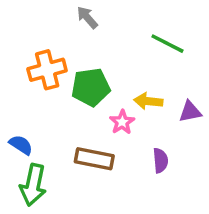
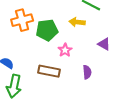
yellow arrow: (148, 101) -> (77, 22), moved
purple triangle: (190, 112) -> (104, 44), turned 40

